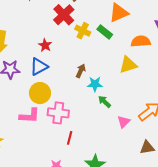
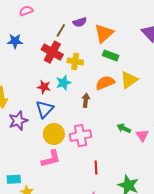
green rectangle: (105, 32) -> (111, 55), moved
orange semicircle: (141, 41) -> (105, 83), moved
cyan star: (95, 84) -> (63, 83), moved
green arrow: (104, 102) -> (124, 128), moved
pink cross: (58, 113) -> (80, 136), moved

